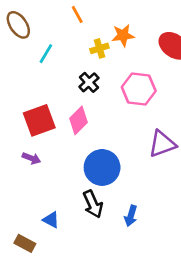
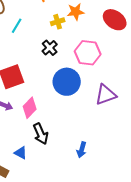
pink diamond: (79, 120) -> (30, 108), moved
blue circle: (102, 167) -> (67, 82), moved
black arrow: (93, 204) -> (41, 134), moved

